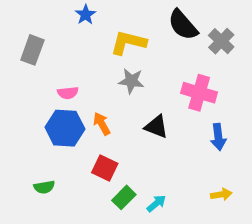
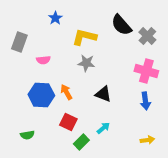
pink semicircle: (68, 93) -> (43, 60), moved
pink cross: (199, 93) -> (146, 71), moved
cyan arrow: (156, 203) -> (103, 128), moved

